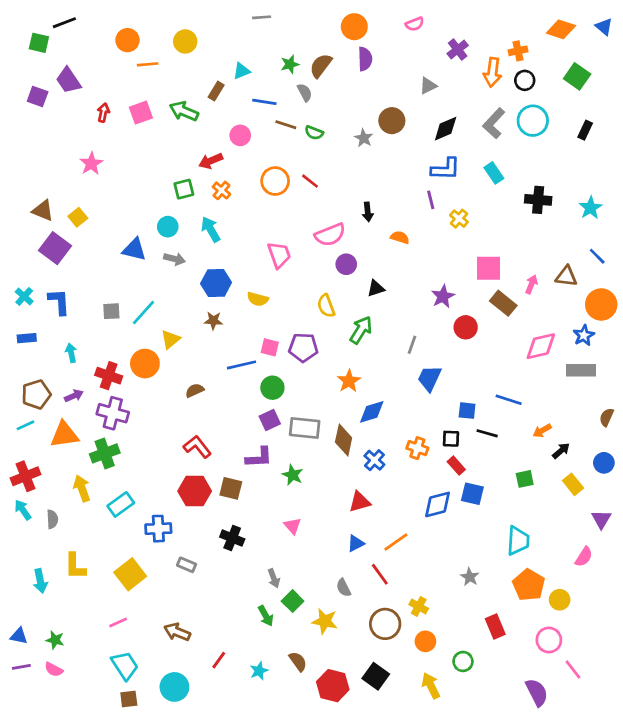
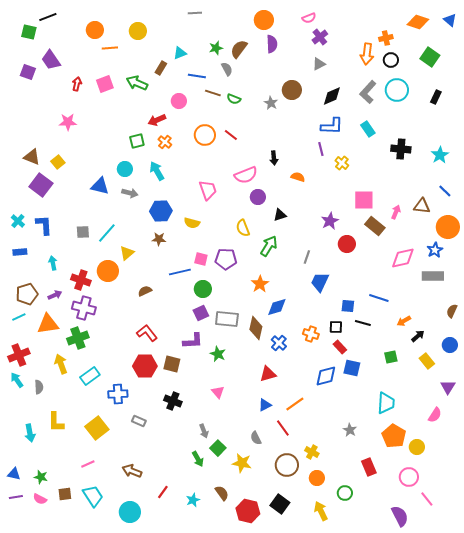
purple cross: (458, 50) -> (320, 37), moved
pink star: (91, 164) -> (68, 122), turned 30
brown square: (129, 699) -> (65, 494), moved

